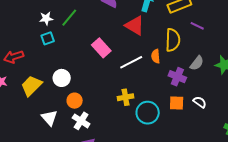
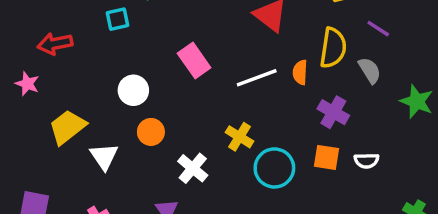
pink rectangle: (101, 48) -> (194, 61), moved
gray semicircle: (197, 63) -> (370, 70), moved, turned -77
yellow trapezoid: (31, 86) -> (67, 127), moved
yellow cross: (126, 97) -> (240, 137), turned 35
white semicircle: (200, 102) -> (366, 161), turned 136
white cross: (81, 121) -> (193, 168), moved

